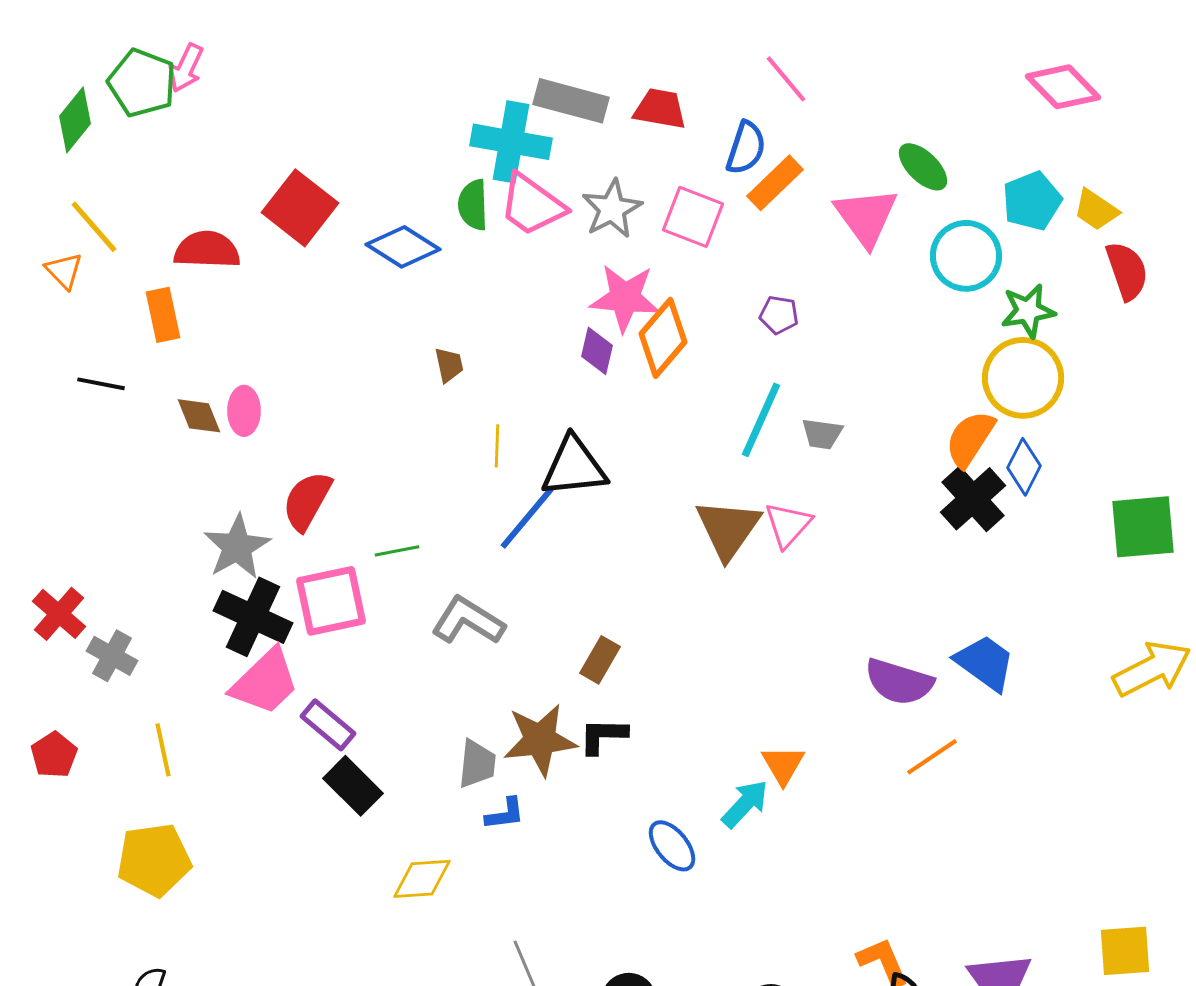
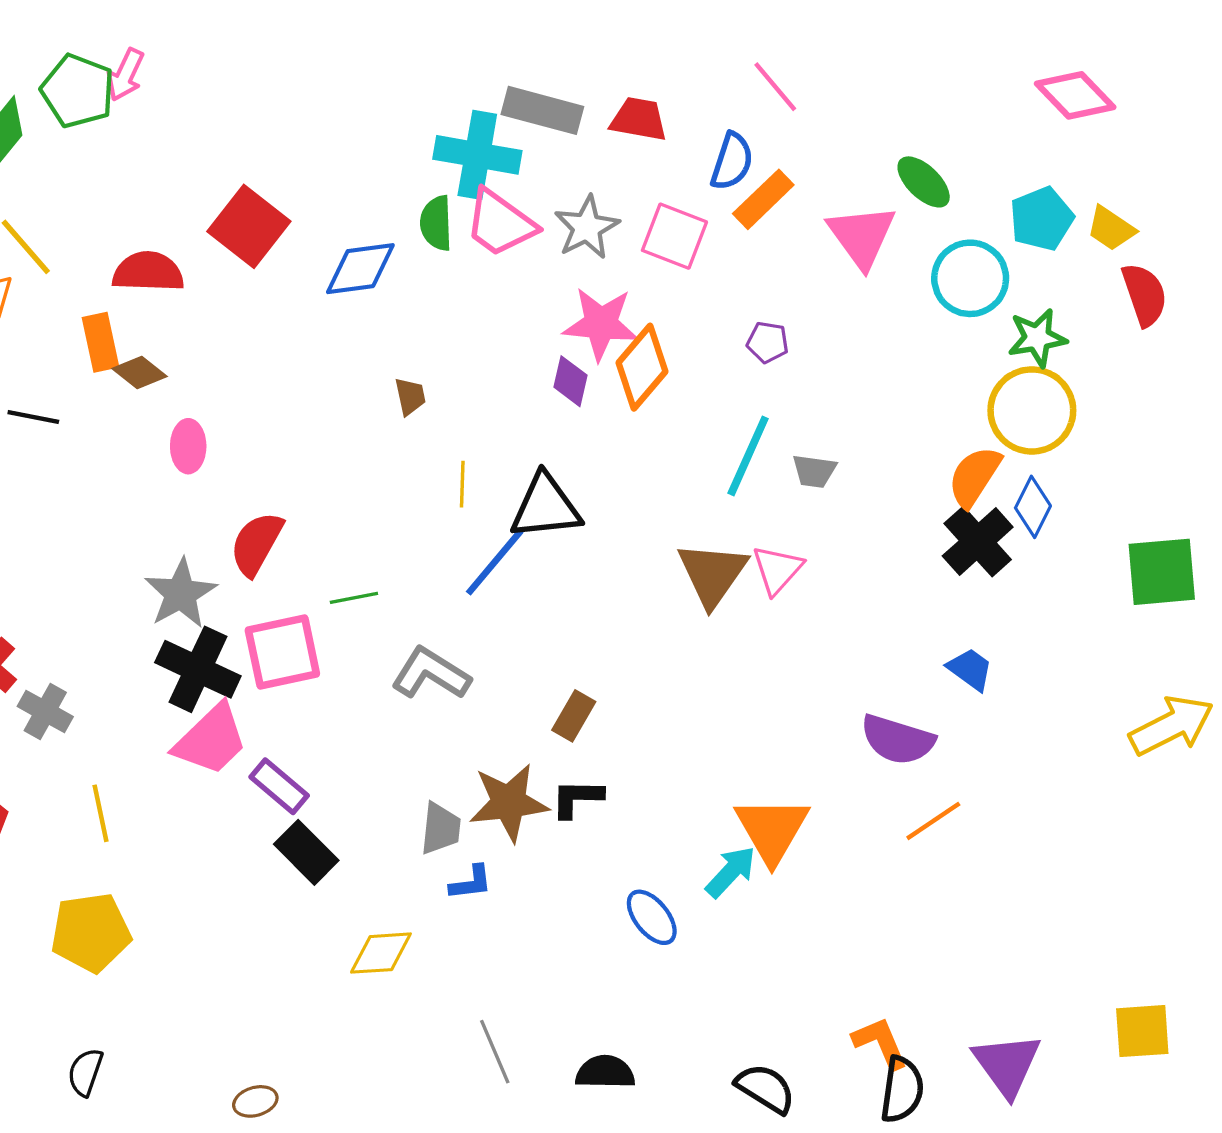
blue diamond: (403, 247) -> (360, 269), turned -40
brown diamond: (199, 416) -> (139, 373), moved, turned -30
blue trapezoid: (985, 663) -> (970, 669), moved, size x0.7
orange triangle: (783, 765) -> (772, 830), size x1.6

